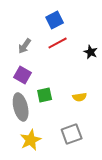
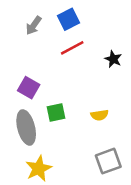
gray arrow: (25, 46) -> (34, 25), moved
gray square: (72, 134) -> (108, 161), moved

